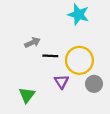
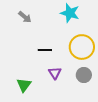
gray arrow: (32, 42) -> (25, 17), moved, turned 64
yellow circle: (79, 60) -> (82, 47), moved

